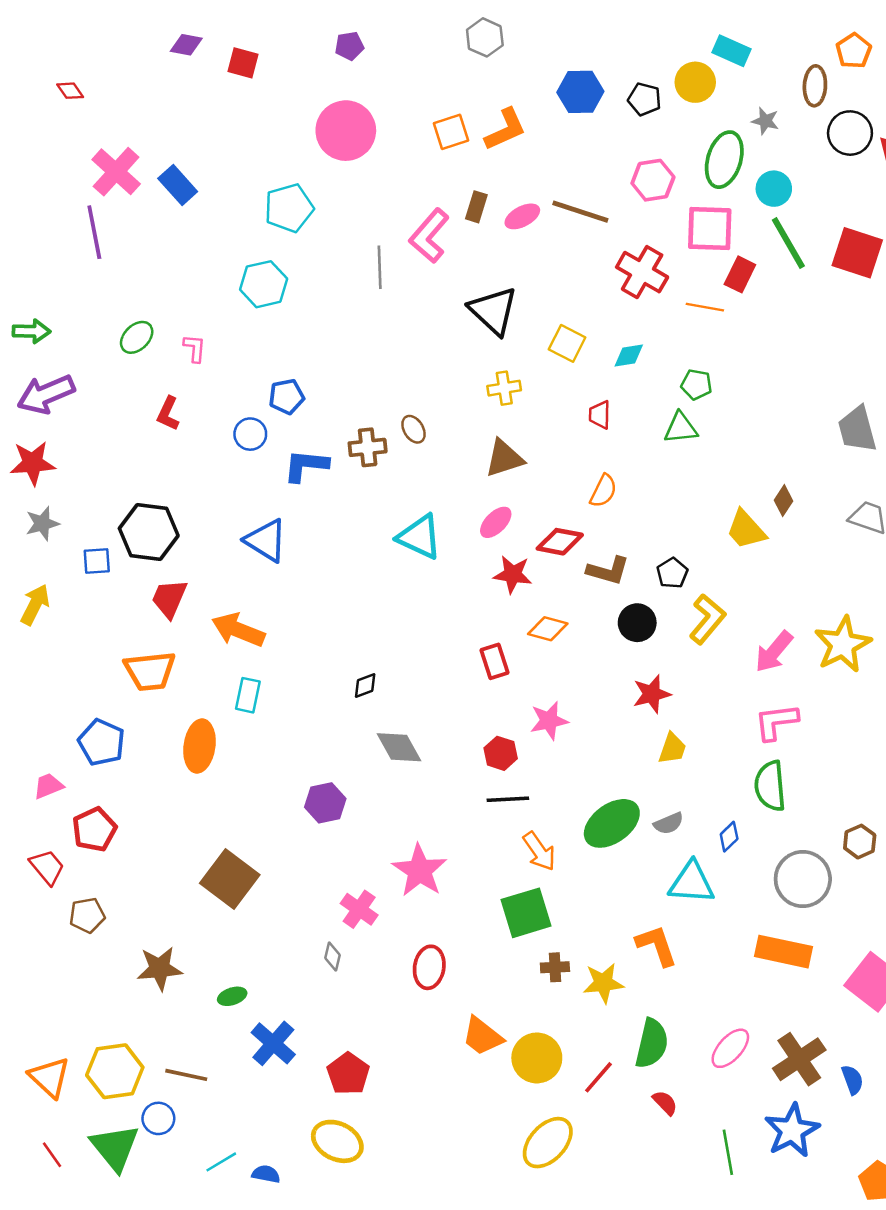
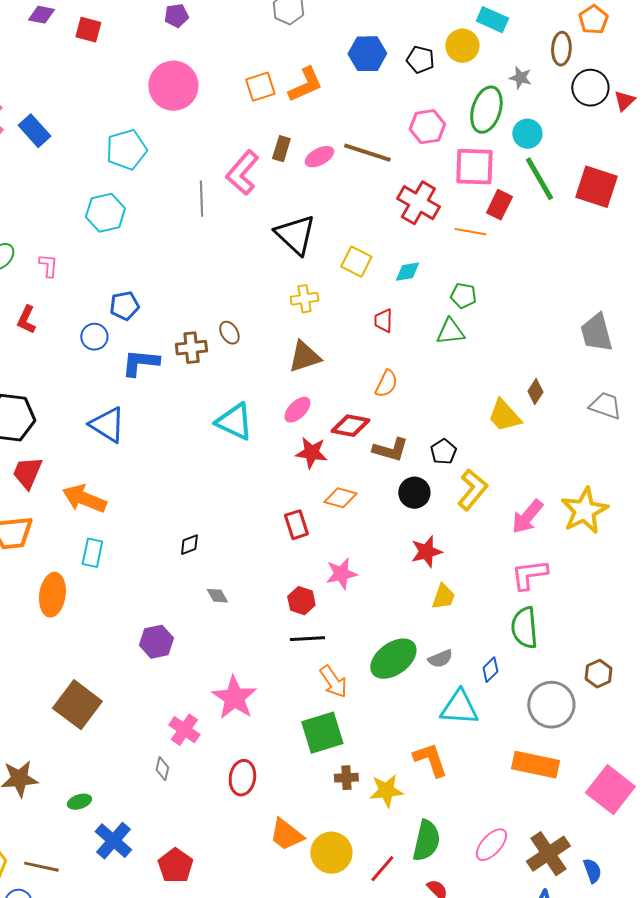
gray diamond: (399, 747) -> (217, 596), size x0.6

